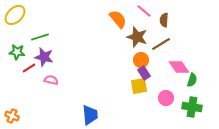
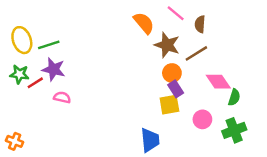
yellow ellipse: (15, 15) -> (22, 40), moved, turned -65
green star: (17, 52) -> (19, 74), moved
green cross: (192, 107) -> (234, 130), turned -30
blue trapezoid: (90, 115) -> (150, 140), moved

